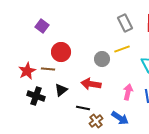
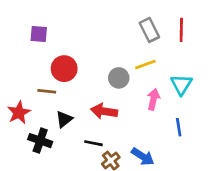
purple square: (42, 26) -> (39, 34), turned -32
red star: (27, 71) -> (19, 113), moved
pink arrow: (128, 92) -> (153, 99), moved
black cross: (36, 96) -> (40, 141), moved

